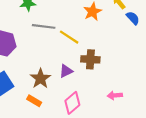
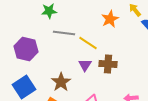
purple triangle: (66, 71) -> (85, 65), moved, turned -32

